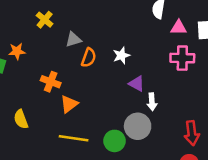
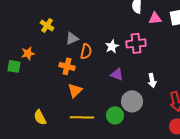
pink cross: (182, 58) -> (136, 43), moved
orange cross: (51, 82) -> (67, 66), moved
purple triangle: (137, 84) -> (117, 74), moved
white arrow: (152, 102) -> (152, 80), moved
yellow semicircle: (21, 119) -> (40, 117), moved

